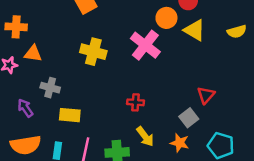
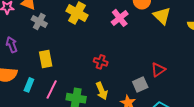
pink cross: (145, 45) -> (120, 18), size x0.7
gray cross: (50, 88) -> (39, 22), moved
yellow rectangle: (70, 115) -> (46, 59), turned 60

